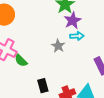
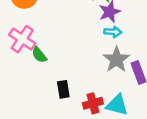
gray star: (58, 46) -> (116, 59), moved, size x1.5

